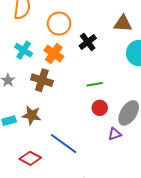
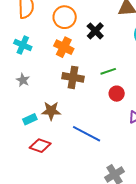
cyan cross: (24, 50) -> (23, 45), moved
brown cross: (42, 80) -> (73, 77), moved
red diamond: (30, 158) -> (40, 146), moved

